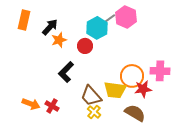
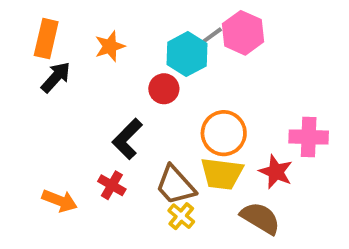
black arrow: (50, 27) -> (56, 77), moved
orange star: (59, 40) -> (110, 46), moved
orange circle: (132, 76) -> (224, 133), moved
red star: (143, 89) -> (276, 172), turned 30
red cross: (52, 106) -> (112, 185), moved

